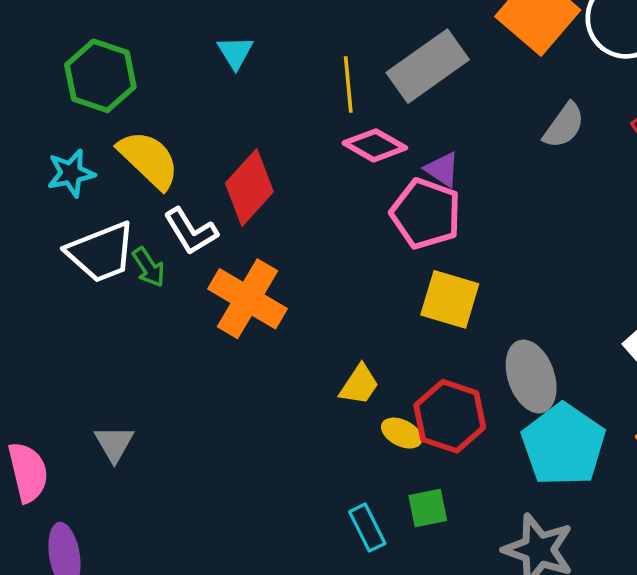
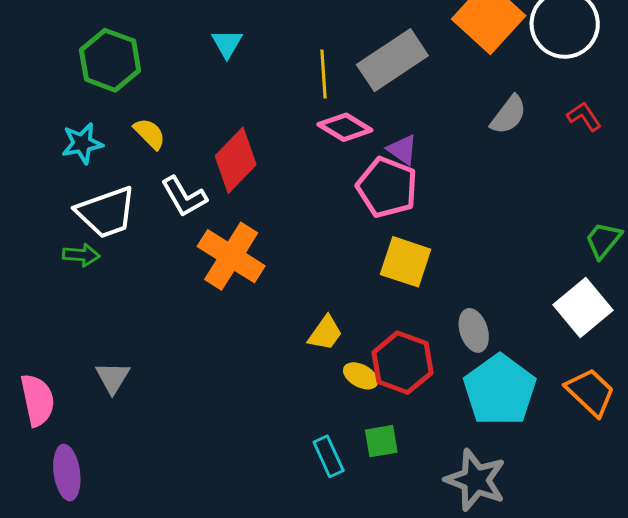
yellow semicircle: (149, 160) -> (150, 134), size x0.6
green arrow: (149, 267) -> (81, 255), moved, turned -54
gray ellipse: (531, 376) -> (474, 330), size x0.7

